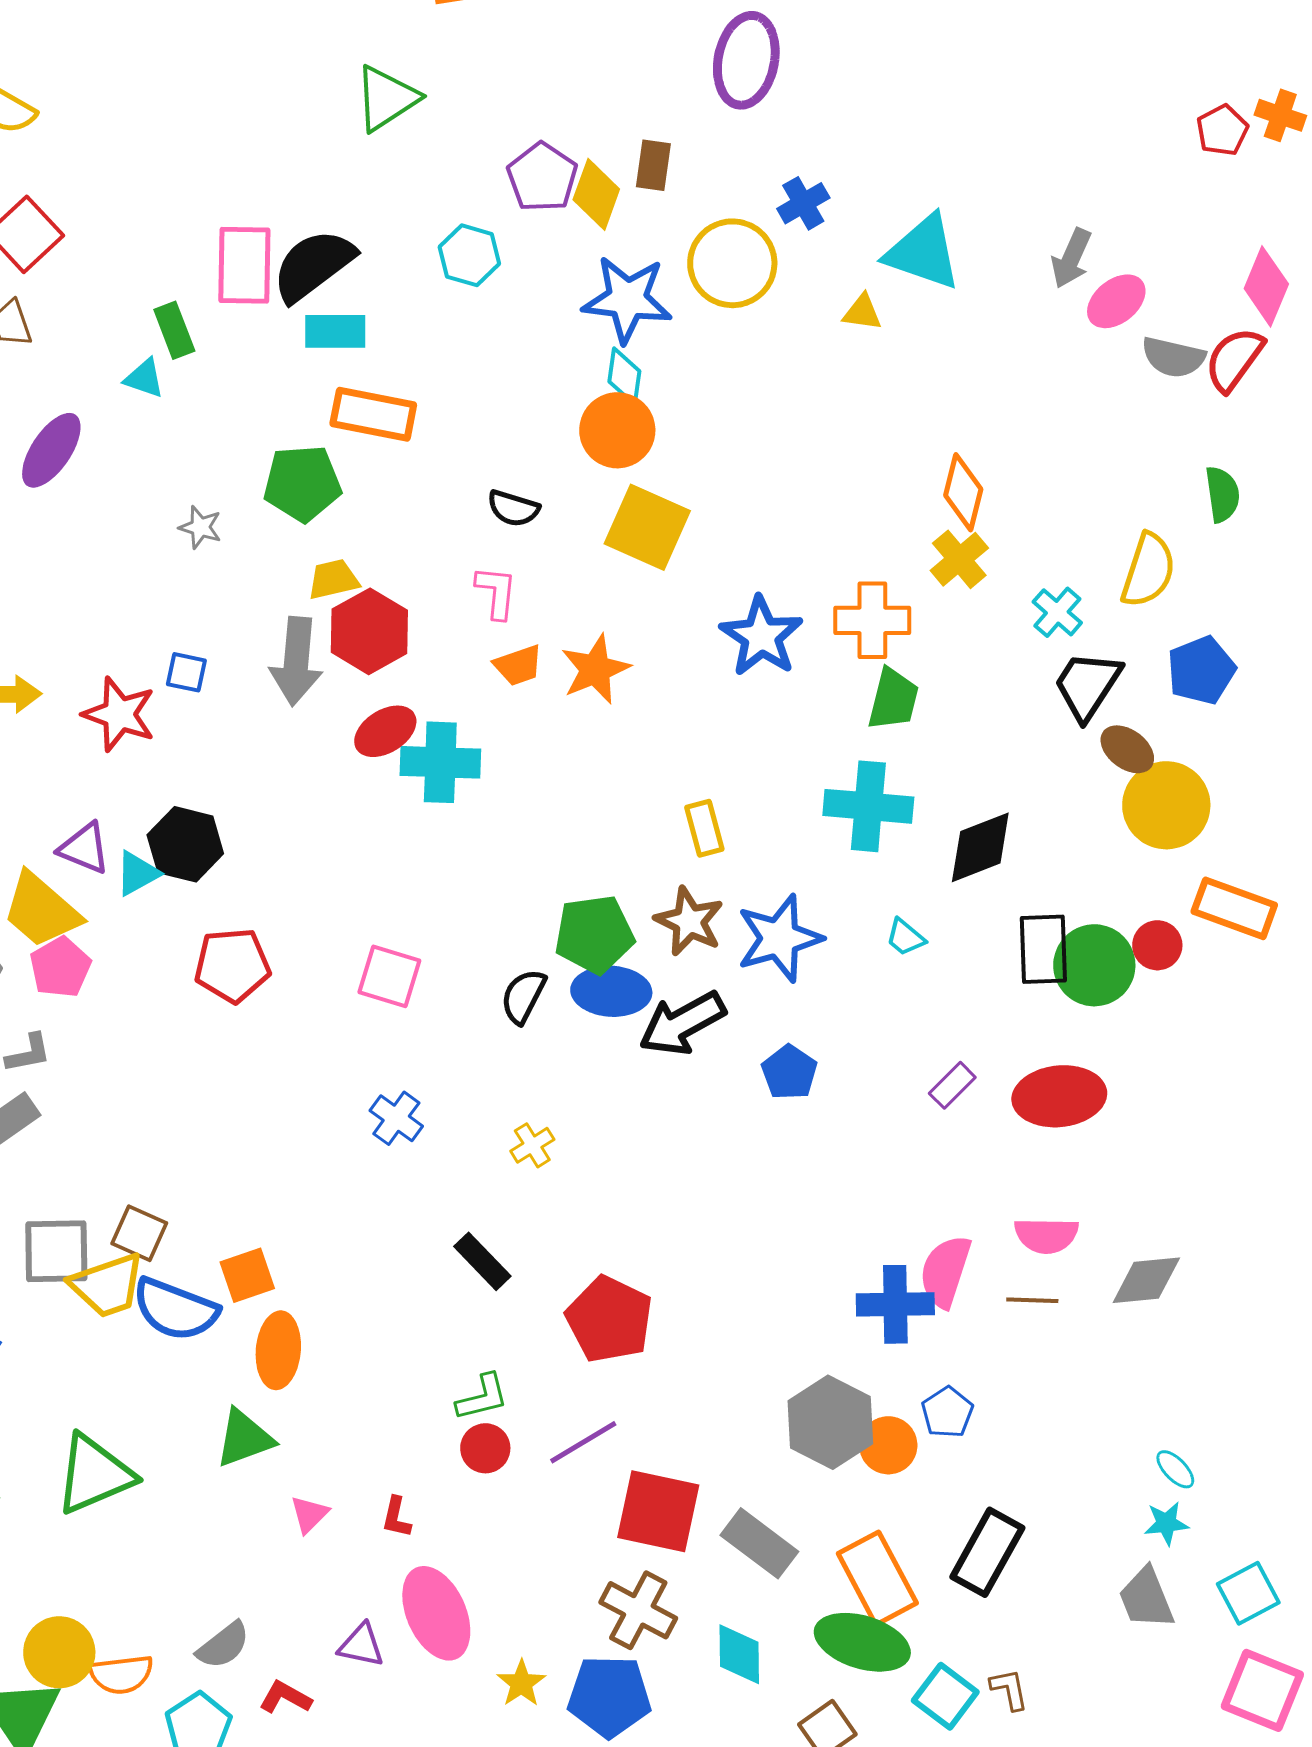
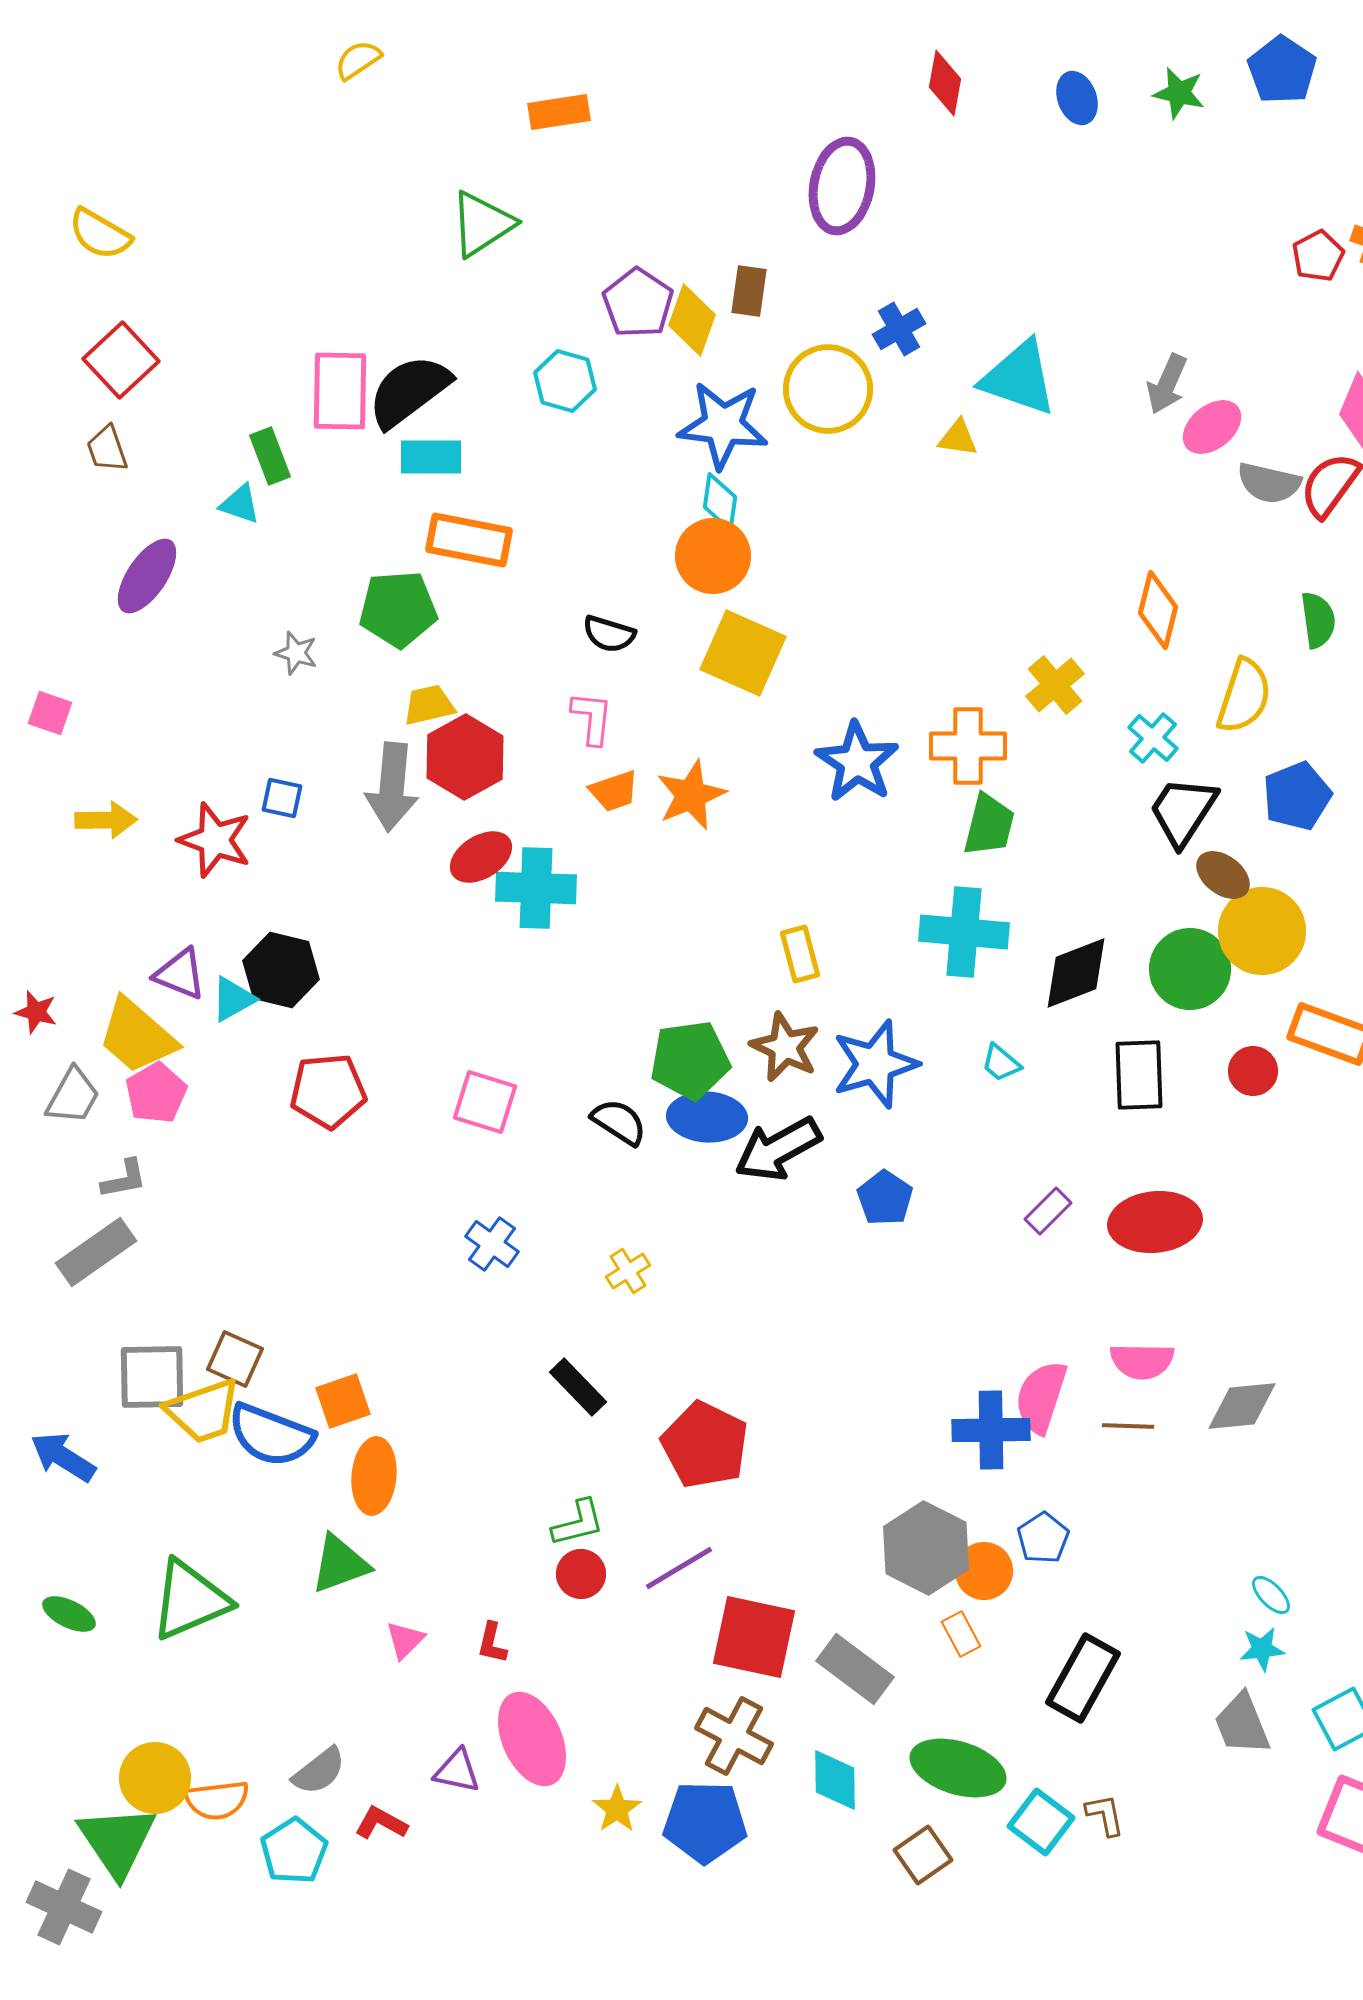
orange diamond: (963, 492) -> (1158, 610), moved
green circle: (1094, 965) -> (1190, 969), moved
black semicircle: (523, 996) -> (619, 1122), turned 96
orange rectangle: (877, 1578) -> (961, 1634), moved, size x0.5

